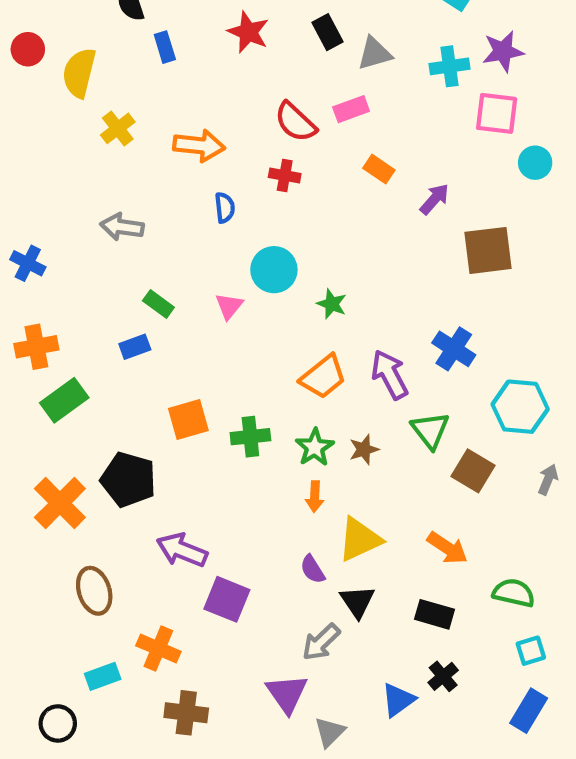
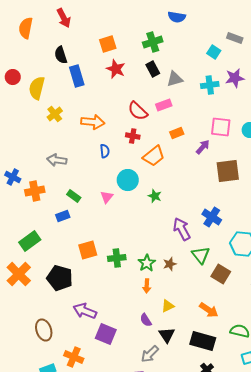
blue rectangle: (165, 47) -> (77, 76), size x1.5
pink square: (497, 113) -> (221, 127), moved
orange rectangle: (379, 169) -> (177, 133), turned -56
orange cross: (36, 347) -> (35, 191), moved
orange trapezoid: (323, 377) -> (154, 156), moved
orange cross: (60, 503) -> (19, 274), moved
yellow triangle: (360, 539) -> (168, 306), size x0.6
black rectangle: (435, 614) -> (203, 341), size x1.4

